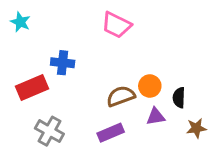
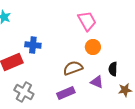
pink trapezoid: (116, 25) -> (87, 21), moved, turned -145
orange circle: (150, 86) -> (93, 47), moved
purple triangle: (156, 117) -> (97, 82), turned 32

